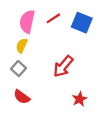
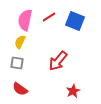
gray square: (18, 69) -> (17, 63), turned -32

